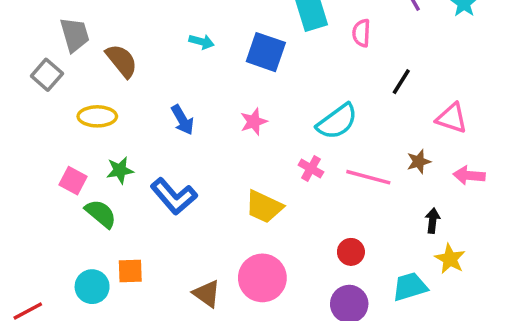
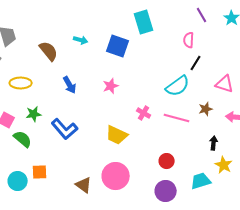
pink semicircle: (361, 33) -> (189, 40), moved
brown semicircle: (122, 61) -> (49, 51), moved
cyan semicircle: (337, 122) -> (178, 86), moved

